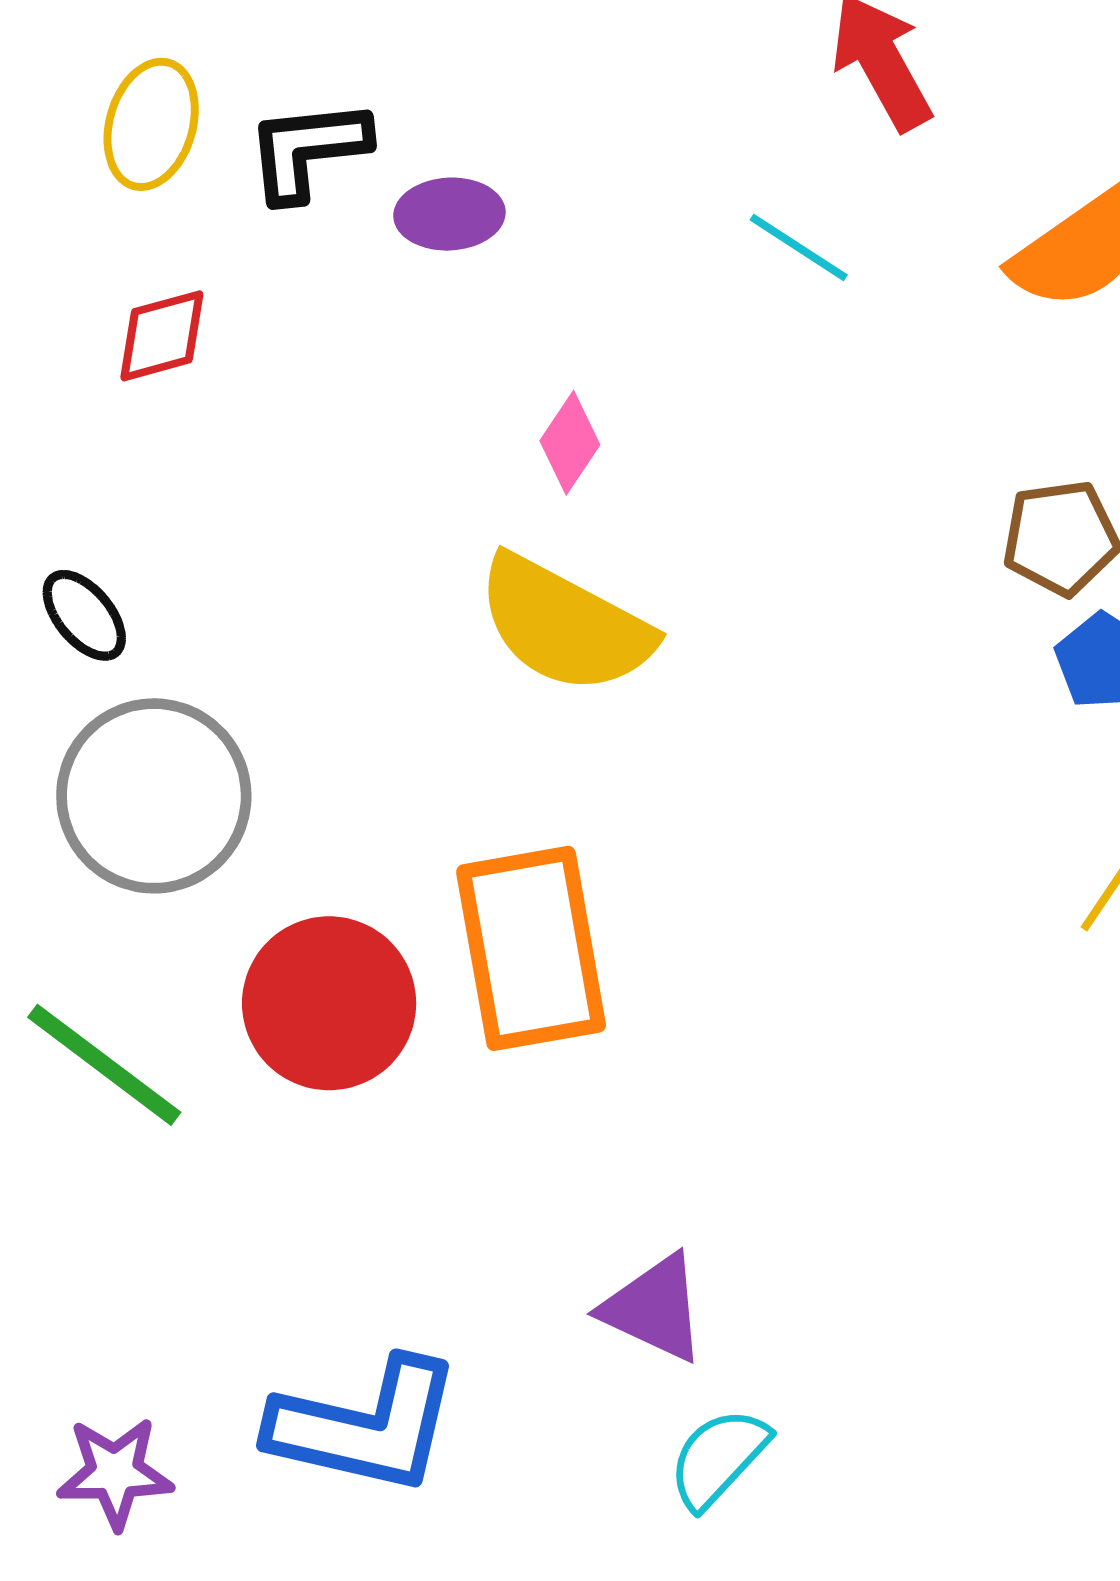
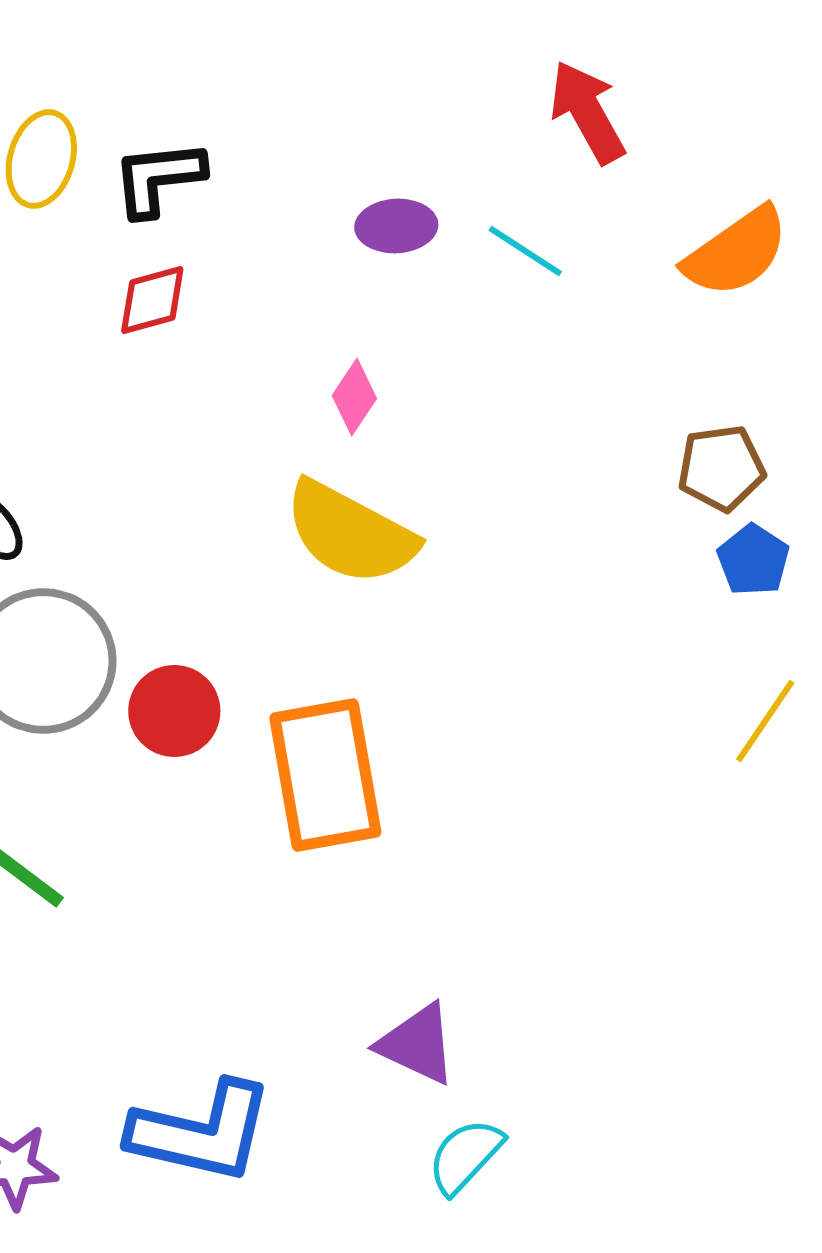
purple ellipse: (449, 214) -> (396, 226), moved
red diamond: (162, 336) -> (152, 300), moved
red circle: (329, 1003) -> (174, 711), moved, size x0.7

